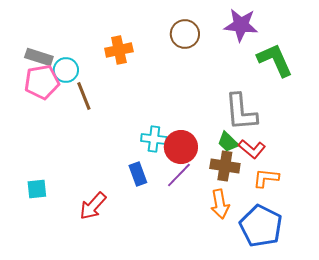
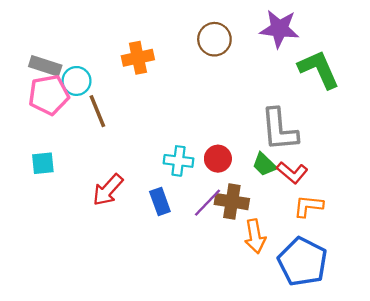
red circle: (181, 147) -> (218, 159), moved, size x0.7
brown cross: (225, 166) -> (232, 202), moved
cyan square: (37, 189) -> (43, 163), moved
red arrow: (93, 206) -> (108, 190), moved

